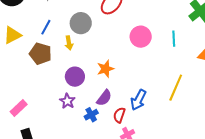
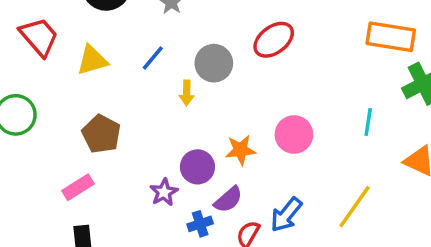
pink circle: (141, 37) -> (294, 135), moved
brown pentagon: (40, 54) -> (101, 134), moved
purple circle: (75, 77) -> (197, 167), moved

